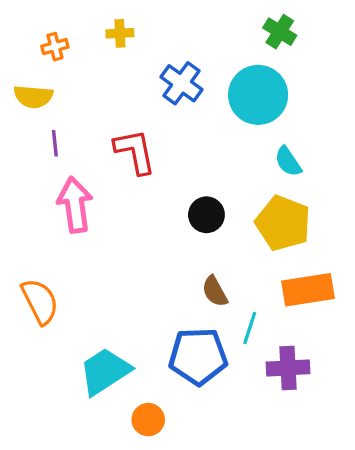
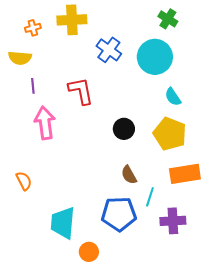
yellow cross: (120, 33) -> (72, 20), size x1.8
orange semicircle: (40, 301) -> (24, 181), size x0.7
cyan trapezoid: (105, 371) -> (63, 223), turned -52

